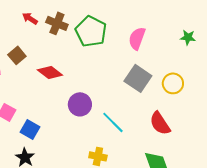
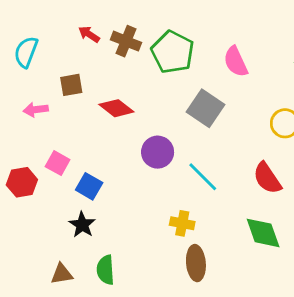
pink semicircle: (137, 38) -> (236, 62), turned -45
brown square: (17, 55) -> (71, 85), turned 30
gray square: (138, 78) -> (206, 108), moved

